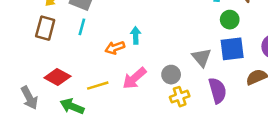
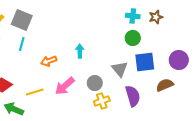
green circle: (230, 20) -> (133, 38), moved
cyan arrow: (136, 35) -> (80, 51), moved

